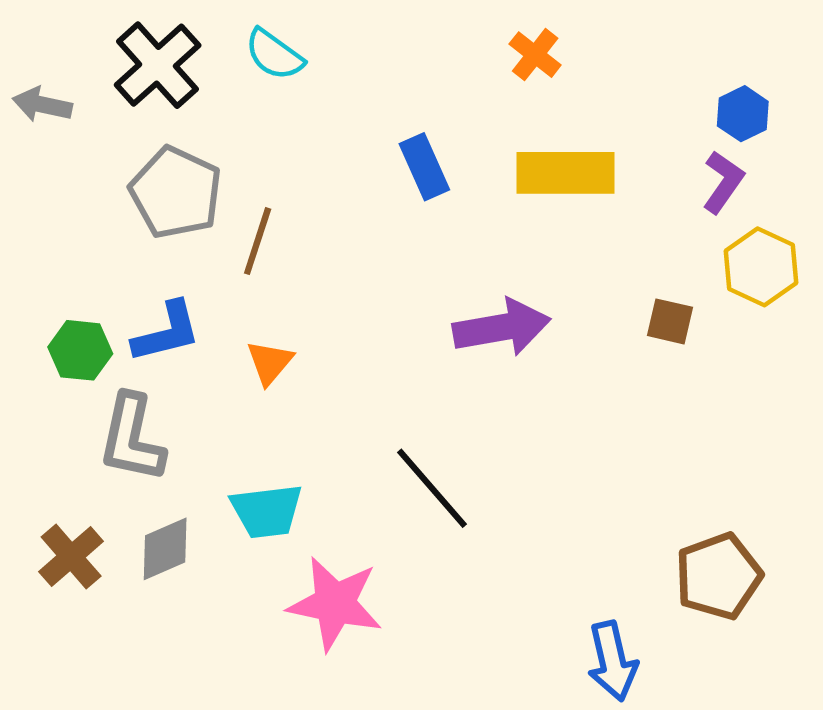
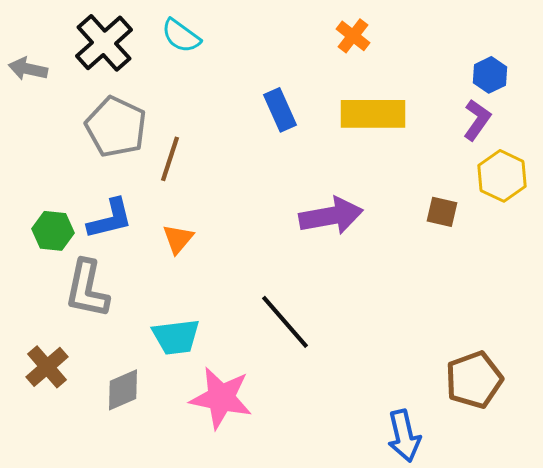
gray diamond: (165, 549) -> (123, 390), moved

